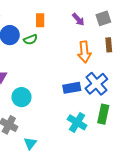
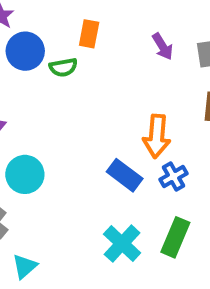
orange arrow: (84, 52) -> (157, 136), moved
blue cross: (96, 84) -> (174, 176), size x0.6
blue rectangle: (72, 88) -> (125, 175), turned 36

